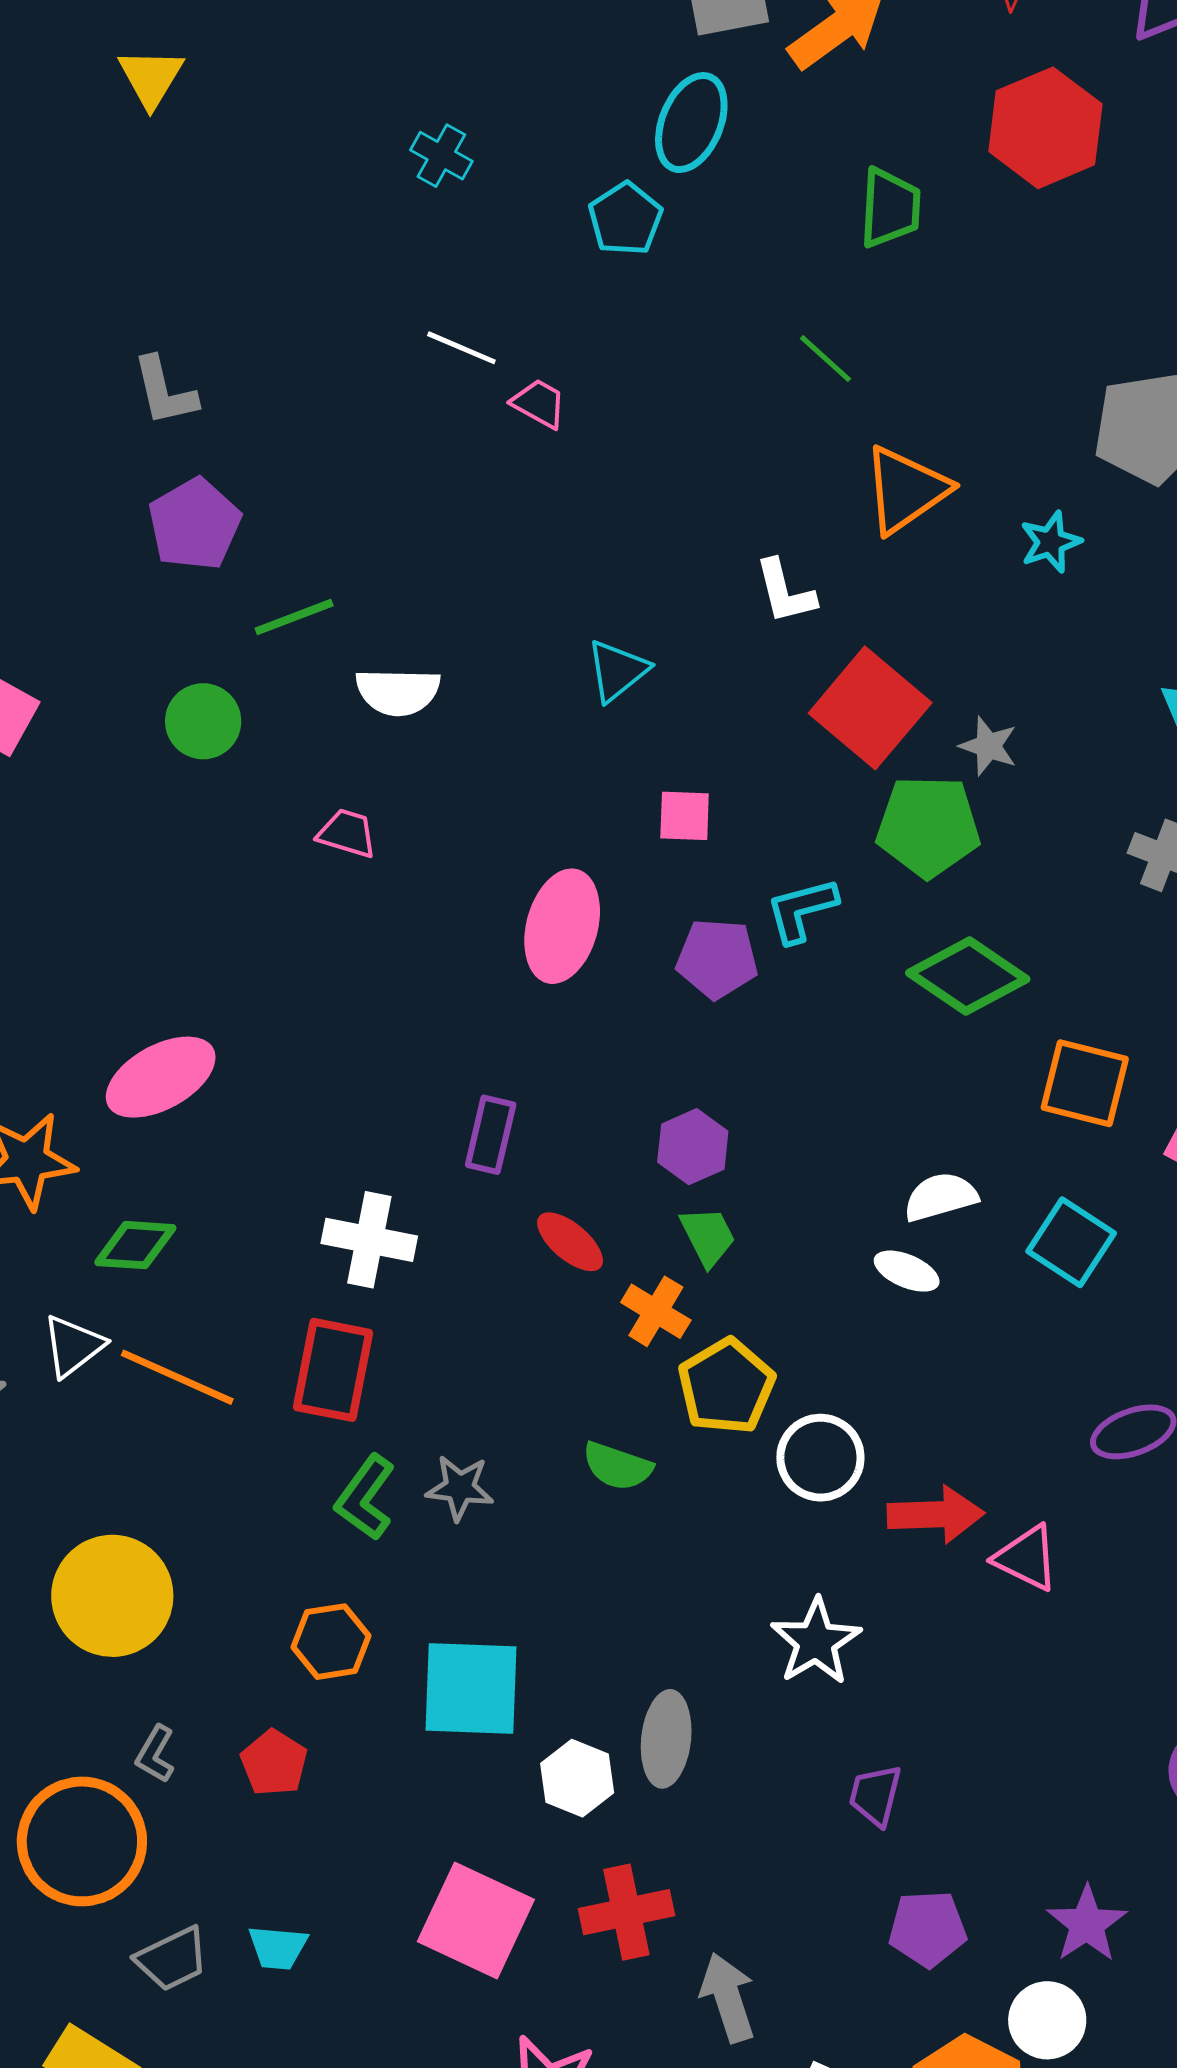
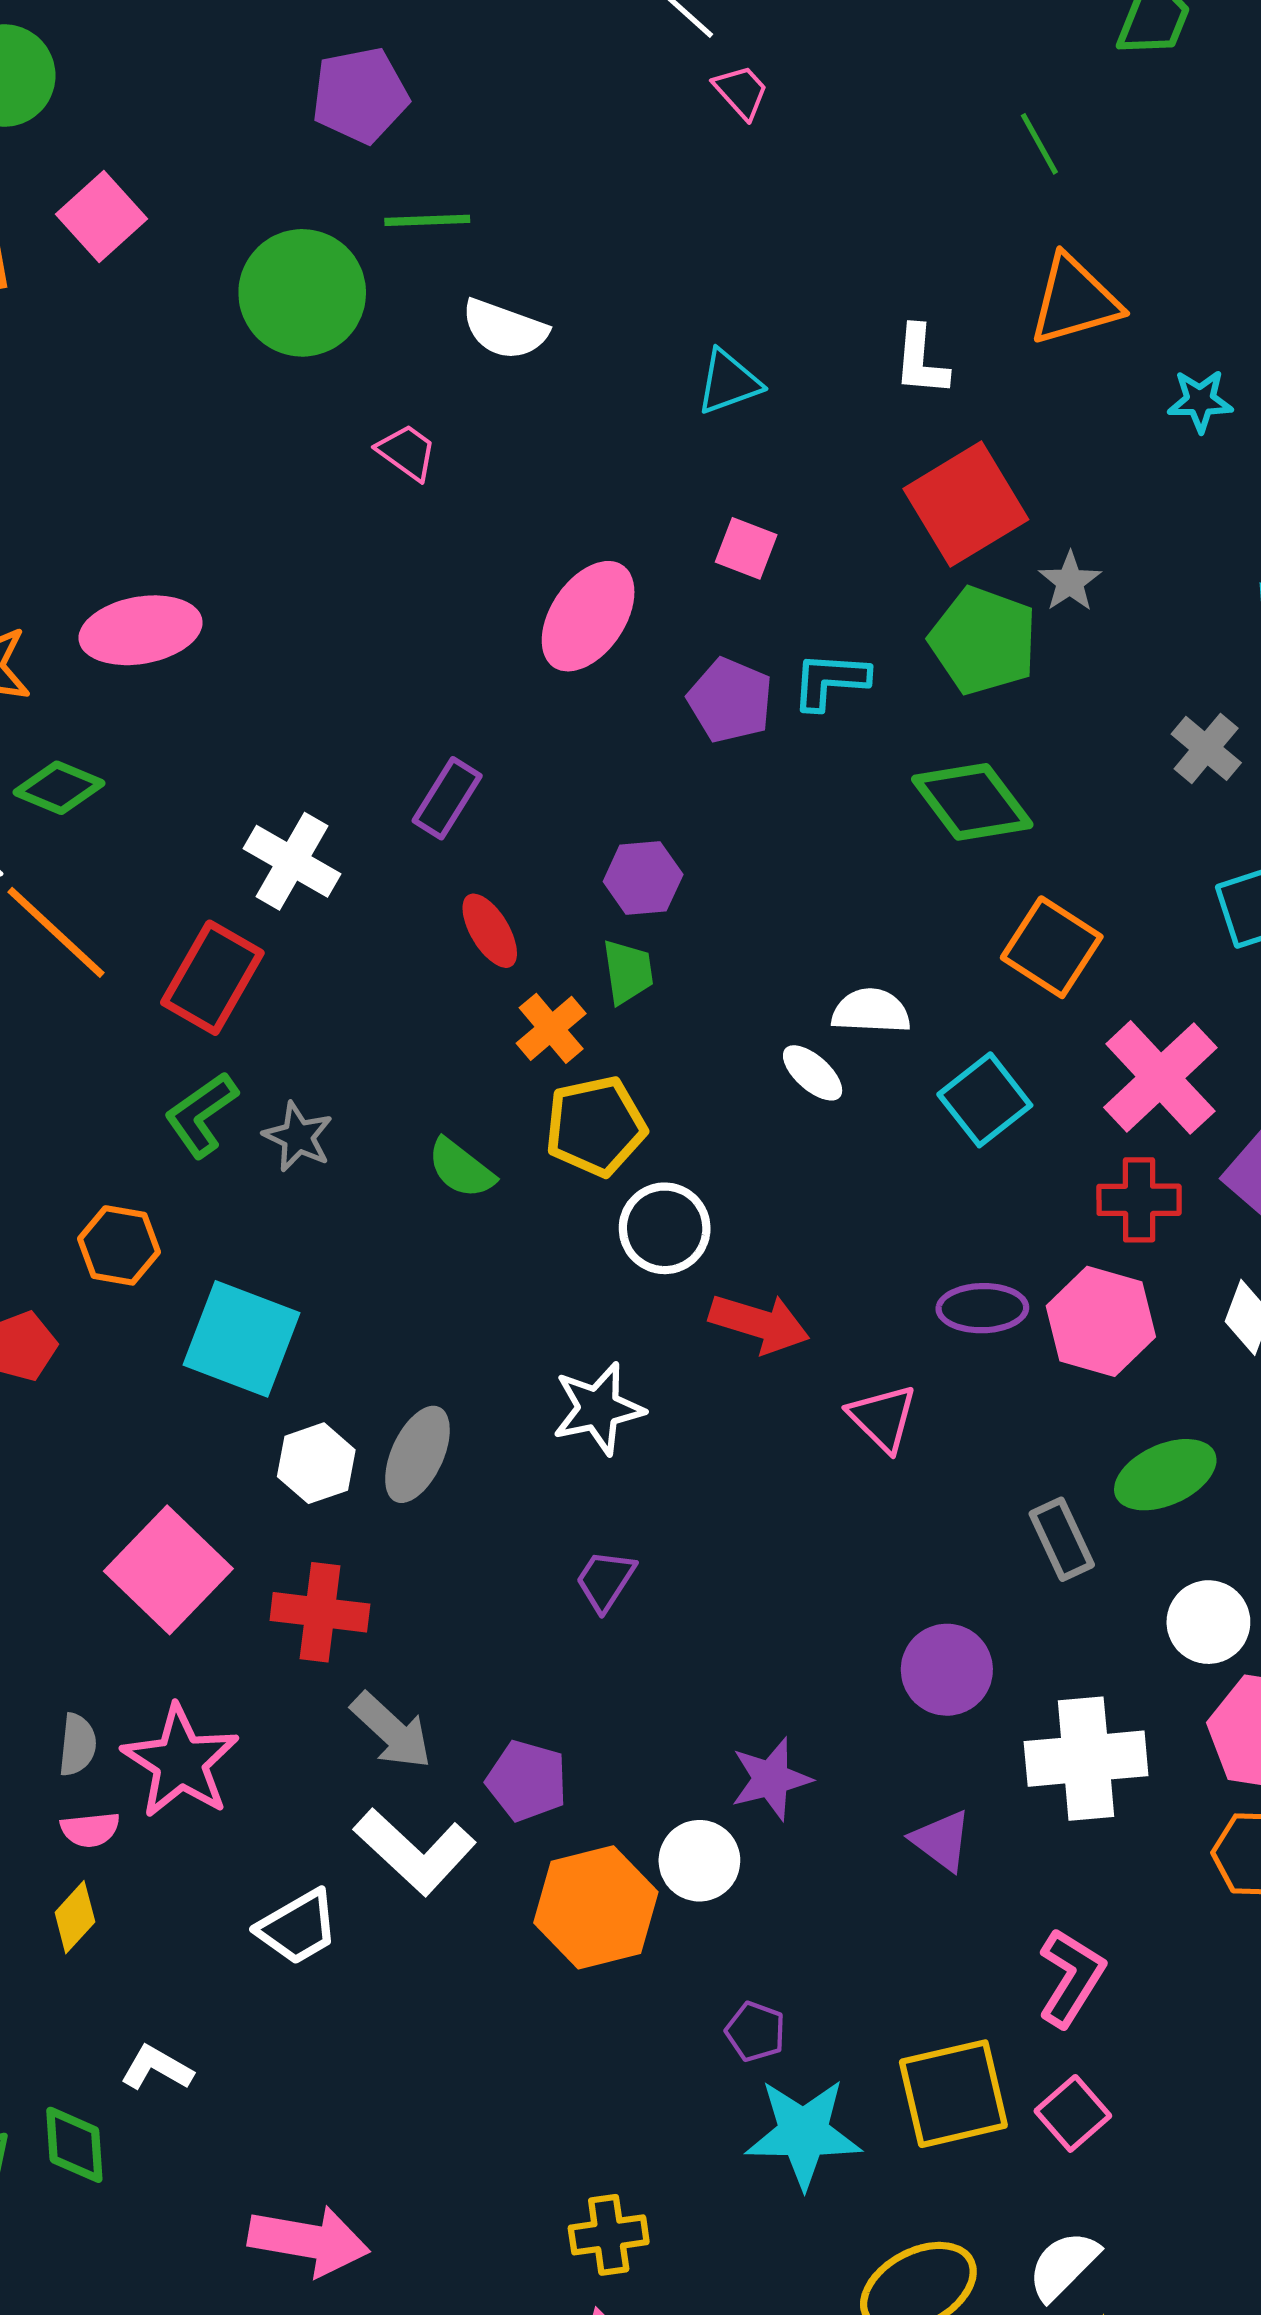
green circle: (203, 721) -> (302, 293), size x1.6
pink triangle: (1026, 1558) -> (883, 1418), moved
purple pentagon: (928, 1929) -> (527, 1781), moved
gray arrow: (728, 1997) -> (391, 1731), turned 132

